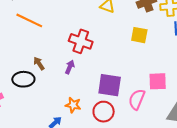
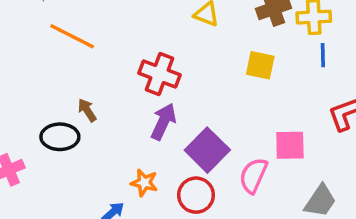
purple arrow: (70, 67) -> (163, 122), moved, size x1.5
purple square: (110, 85) -> (207, 150), turned 35

